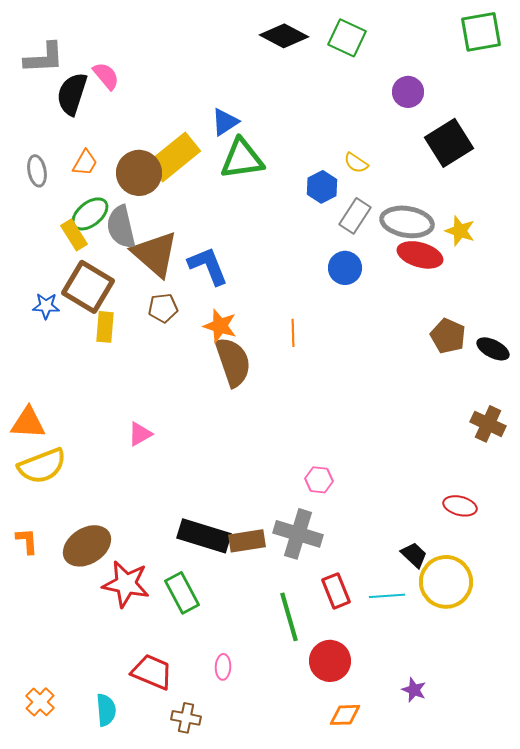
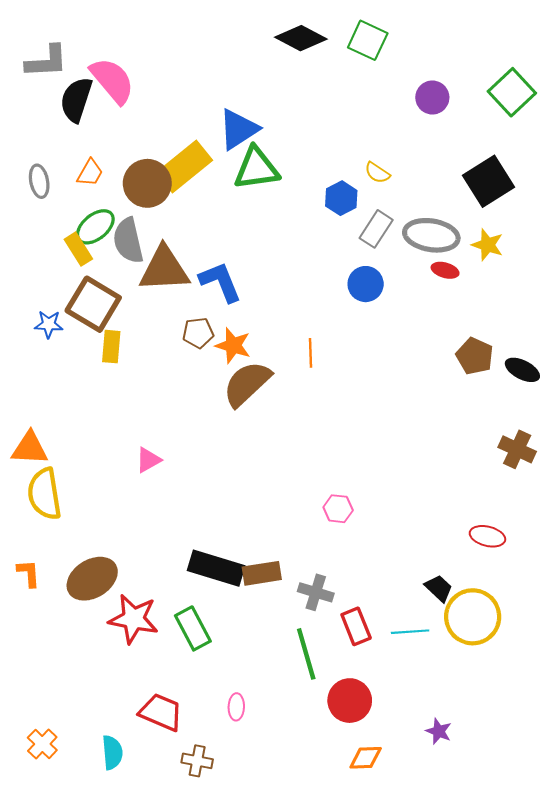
green square: (481, 32) -> (512, 92), moved, turned -33
pink semicircle: (106, 76) -> (112, 81), size x1.6
blue triangle: (225, 122) -> (238, 129), size x1.4
black square: (449, 143) -> (489, 181), moved
brown triangle: (155, 254) -> (164, 269), turned -44
red ellipse: (420, 255) -> (445, 270), size x0.6
brown pentagon: (163, 308) -> (198, 333), moved
brown semicircle: (233, 362) -> (247, 384), turned -114
yellow semicircle: (42, 466) -> (44, 494), turned 102
gray cross: (298, 534) -> (316, 592), moved, size x0.7

